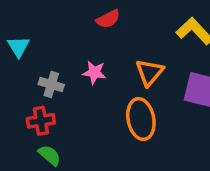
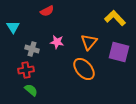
red semicircle: (108, 19) -> (47, 11), moved
orange ellipse: (141, 119) -> (84, 69), turned -30

